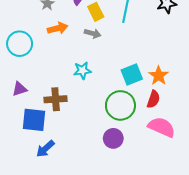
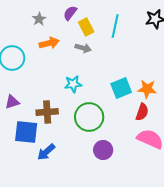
orange star: (159, 76) -> (147, 89), turned -30
green circle: (120, 105) -> (89, 117), moved
blue arrow: (45, 149) -> (46, 152), moved

